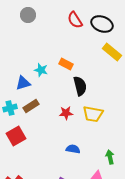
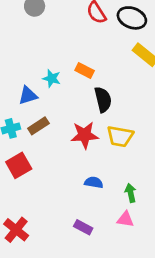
red star: (66, 113) -> (85, 135), size x1.5
green arrow: (110, 157) -> (131, 193), moved

